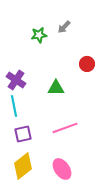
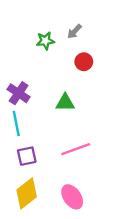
red circle: (87, 64) -> (84, 62), moved

